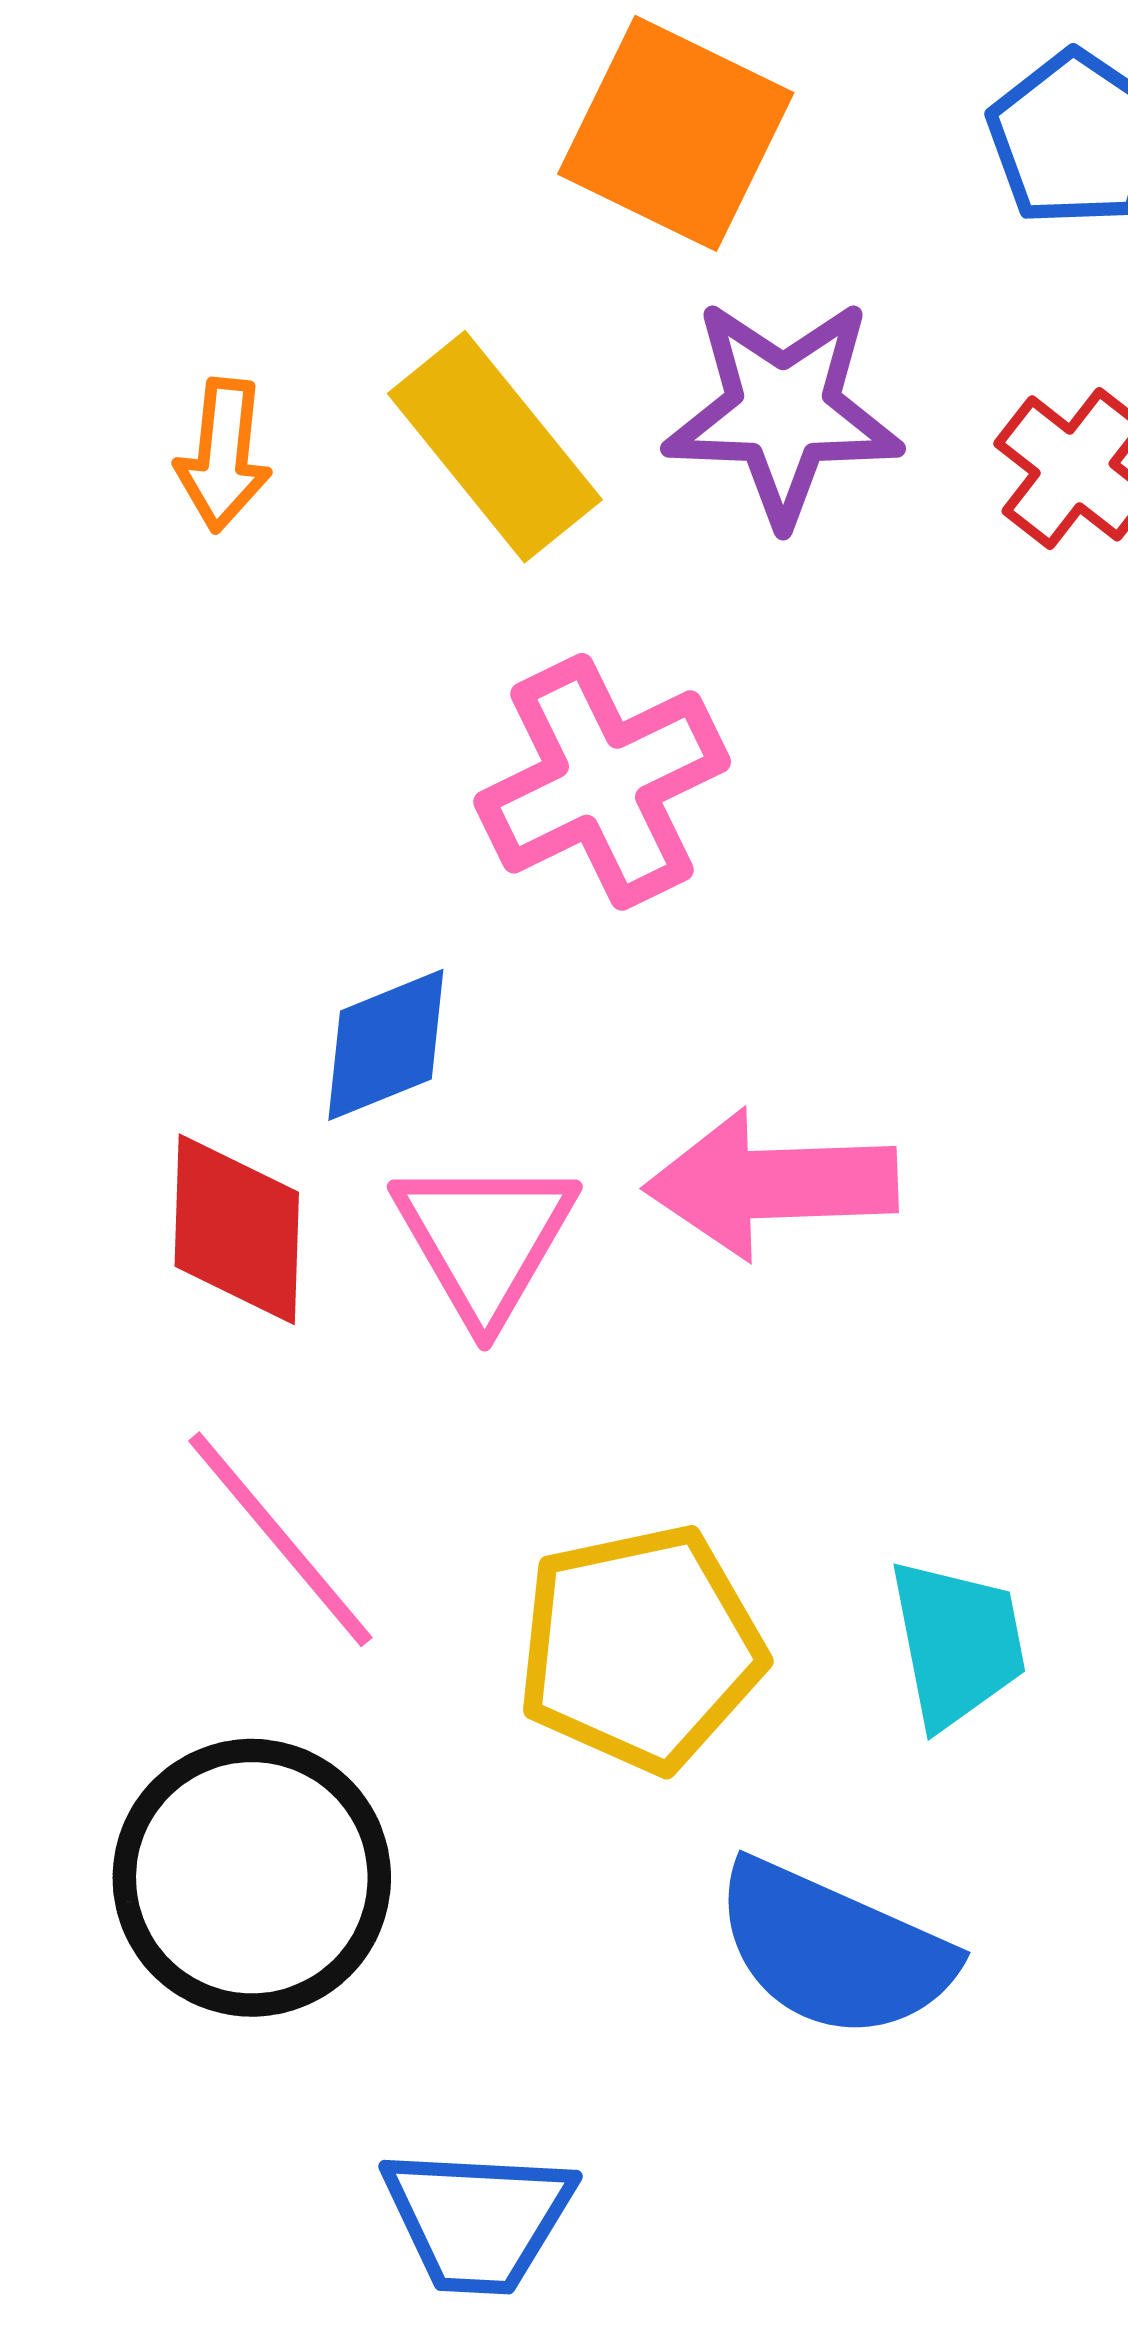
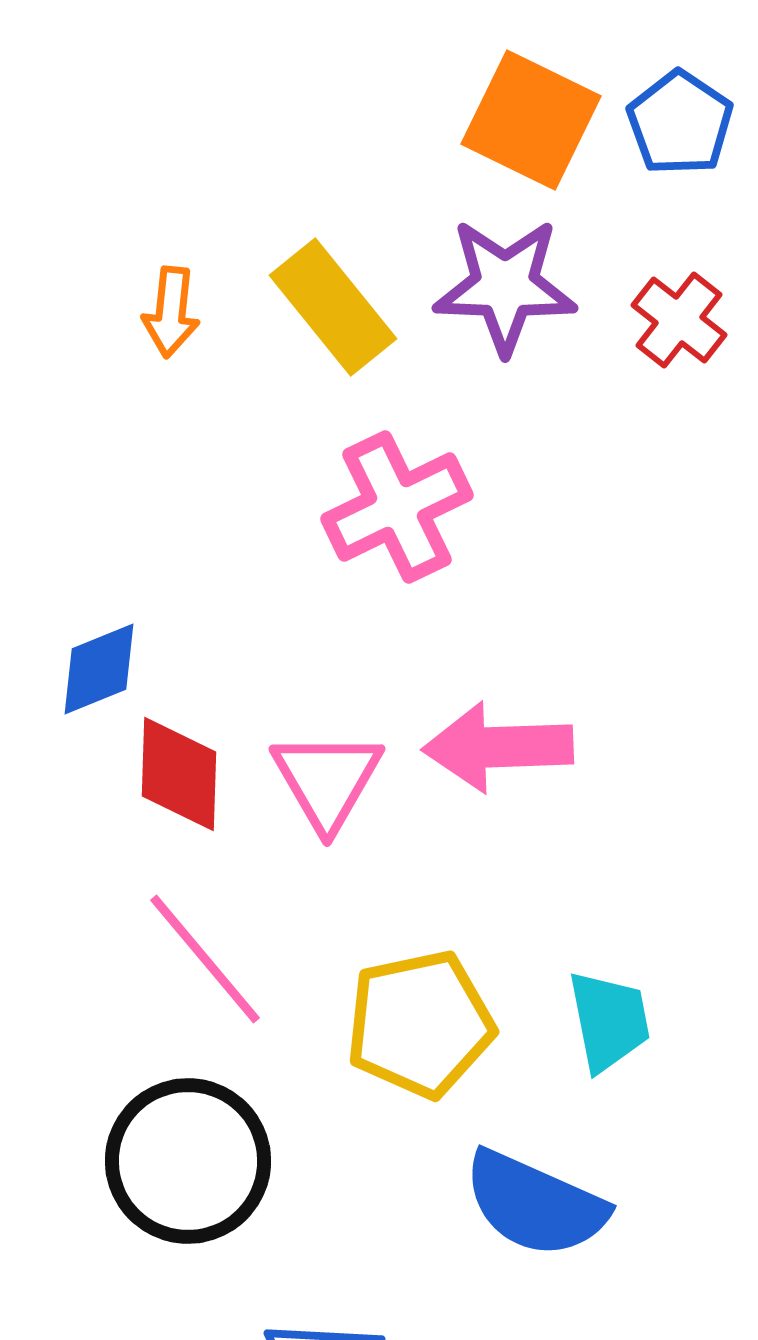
orange square: (676, 133) -> (531, 120), moved
blue diamond: (386, 1045) -> (99, 669), moved

